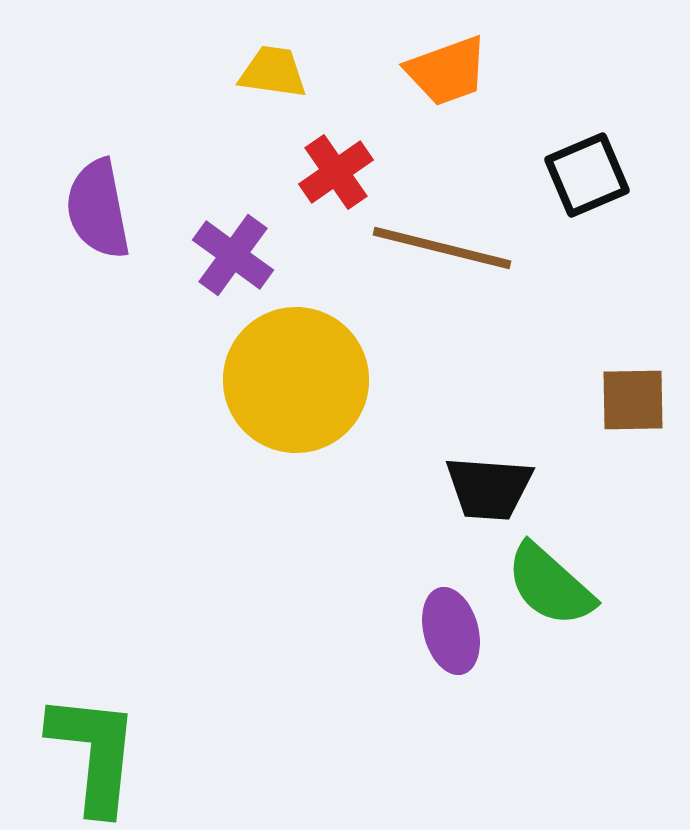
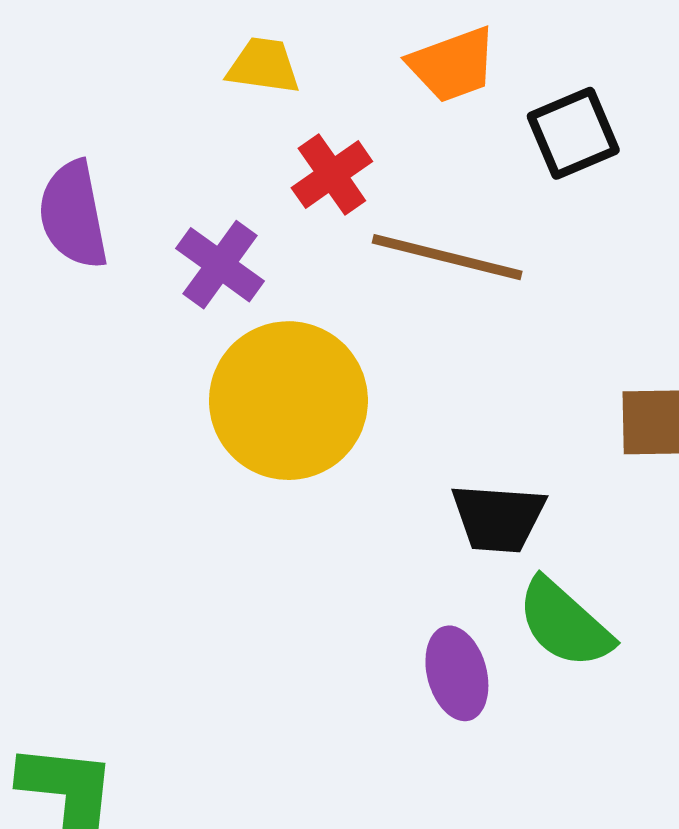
black square: (587, 175) -> (573, 133), moved

